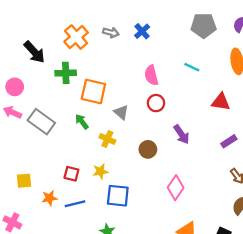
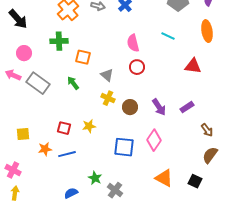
black arrow: (34, 52) -> (18, 19), moved
pink circle: (15, 87) -> (24, 53), moved
orange square: (93, 91) -> (83, 57), size x0.7
purple arrow: (181, 134) -> (159, 107), moved
yellow cross: (107, 139) -> (108, 98), moved
purple rectangle: (229, 141) -> (187, 107), moved
blue square: (118, 196) -> (124, 147), moved

